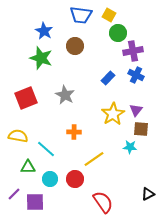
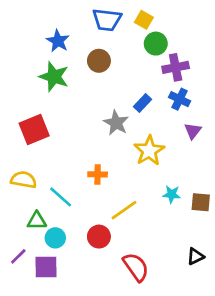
gray star: (65, 95) -> (116, 123), moved
purple triangle: (136, 110) -> (193, 131), moved
brown square: (141, 129) -> (201, 202), moved
cyan circle: (50, 179) -> (55, 238), moved

